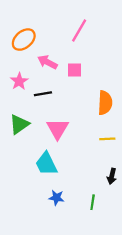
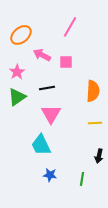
black line: (43, 94) -> (47, 88), moved
green triangle: (19, 124) -> (17, 97), moved

